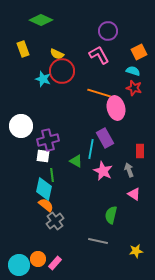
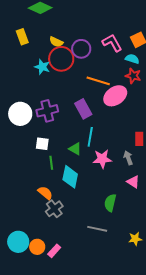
purple circle: (108, 31) -> (81, 49), moved
pink L-shape: (99, 55) -> (112, 43), moved
pink ellipse: (116, 108) -> (115, 96), turned 70
purple rectangle: (105, 138) -> (83, 109), moved
purple cross: (48, 140) -> (47, 111), moved
pink star: (103, 171) -> (102, 159), turned -30
cyan diamond: (44, 189) -> (70, 177), moved
cyan circle: (19, 265) -> (18, 242), moved

